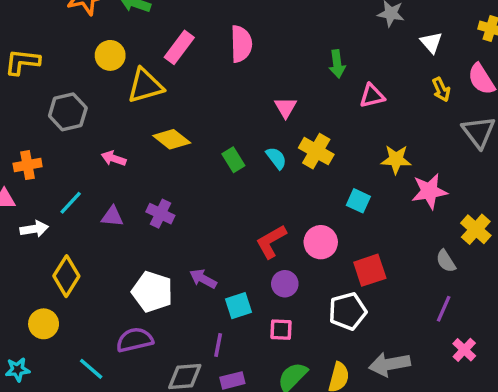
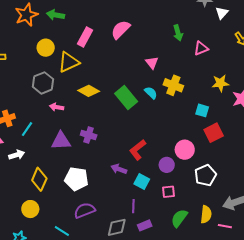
white triangle: (431, 42) -> (222, 13), moved, turned 32
pink semicircle: (241, 44) -> (121, 30), turned -125
gray hexagon: (68, 112) -> (43, 83), moved
green rectangle: (233, 160) -> (126, 97), size x1.6
cyan line: (71, 203) -> (27, 129), moved
purple triangle: (112, 216) -> (61, 141), size x1.5
red L-shape: (271, 242) -> (138, 150), moved
pink circle: (321, 242) -> (185, 150), moved
red square: (370, 270) -> (214, 133), moved
white pentagon: (152, 292) -> (76, 179), moved
cyan square: (238, 306) -> (142, 182), turned -35

